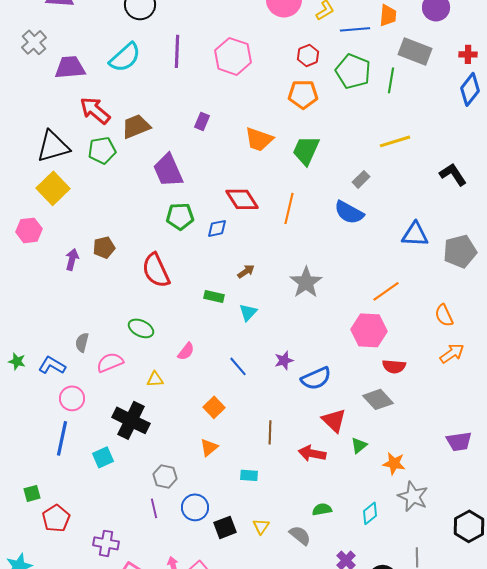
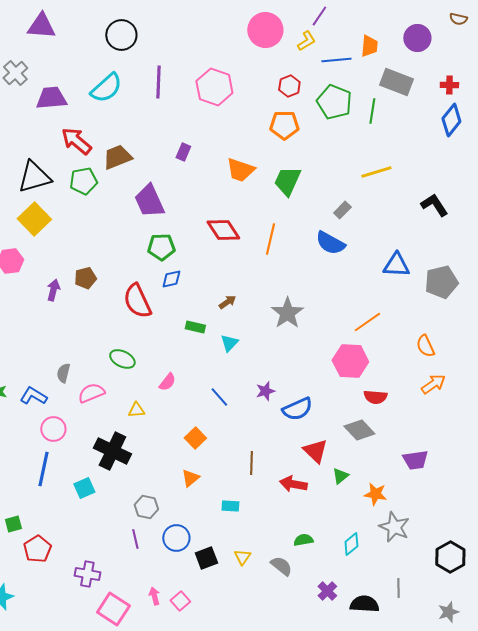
blue diamond: (217, 228) -> (171, 279), moved
purple trapezoid: (459, 441) -> (415, 460), moved

